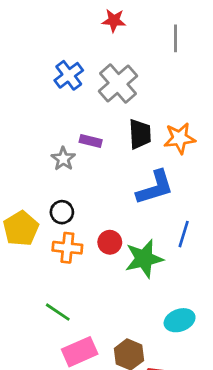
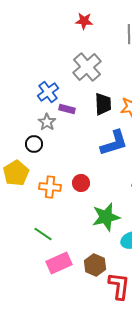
blue cross: (69, 75) -> (48, 92), moved
black circle: (62, 212) -> (34, 144), moved
green star: (144, 259) -> (106, 217), moved

